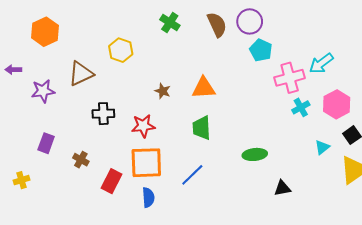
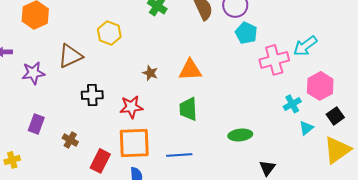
cyan cross: (301, 107) -> (292, 104), moved
blue line: (192, 175) -> (179, 155), turned 40
black triangle: (282, 188) -> (267, 168), turned -42

